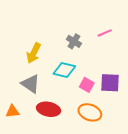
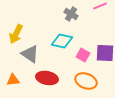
yellow arrow: (34, 53) -> (16, 34), moved

